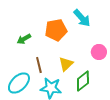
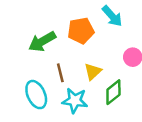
green arrow: (24, 39) -> (42, 41), size x1.6
cyan ellipse: (19, 83) -> (36, 95), turned -70

